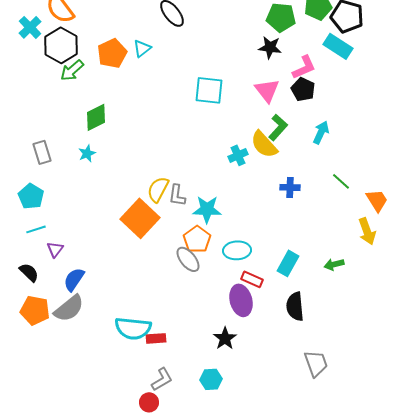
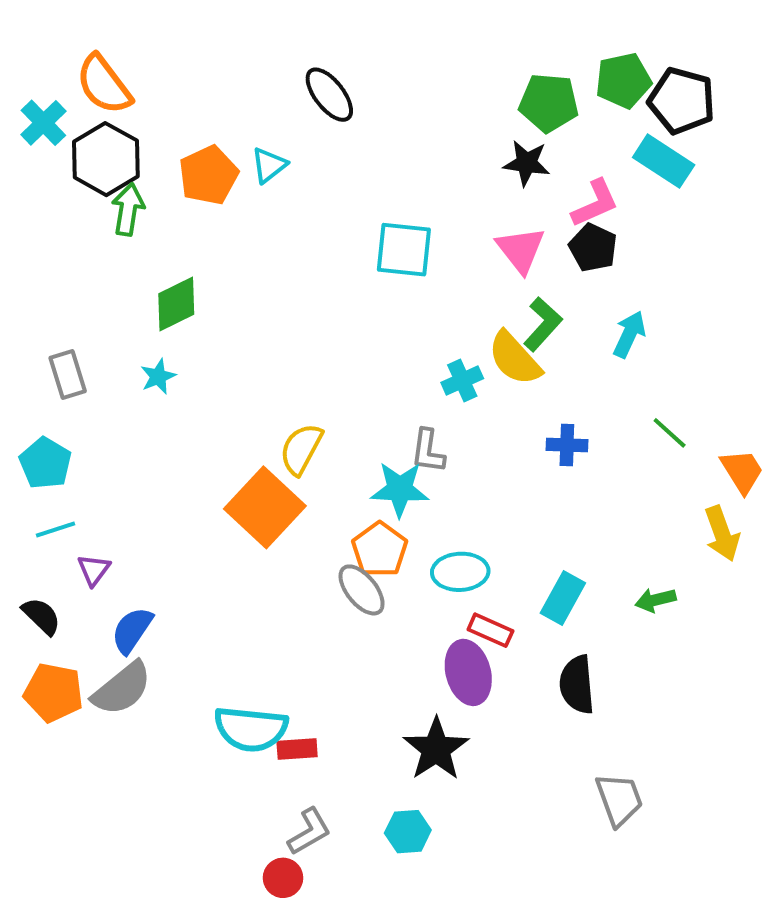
green arrow: (72, 70) -> (128, 209), turned 140
gray L-shape: (177, 195) -> (428, 451), moved
black star: (225, 338) -> (436, 749), size x1.4

